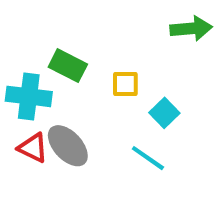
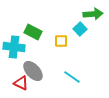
cyan square: (164, 113) -> (80, 29), moved
red triangle: (33, 148) -> (21, 83), moved

